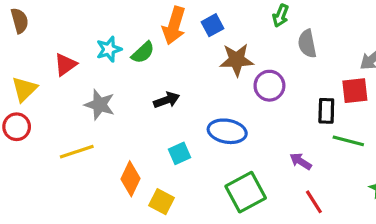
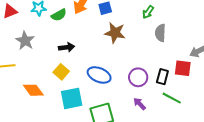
purple circle: (269, 86) -> (138, 77), moved
cyan square: (179, 153) -> (72, 98), moved, size x1.6
orange diamond: (131, 179) -> (33, 90), turned -75
yellow square: (162, 202) -> (61, 72), moved

